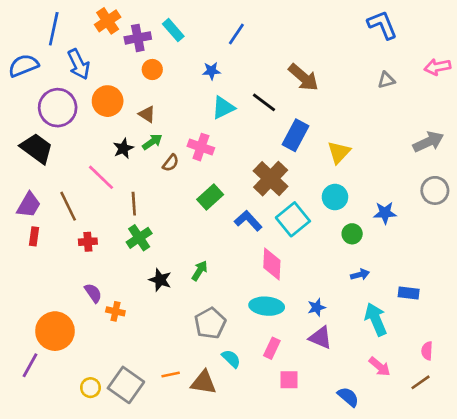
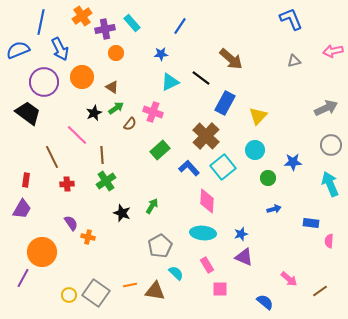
purple trapezoid: (29, 205) -> (22, 209), moved
cyan arrow: (376, 319) -> (330, 184), moved
pink rectangle: (272, 348) -> (207, 265), turned -56
pink semicircle: (427, 351) -> (329, 241), moved

